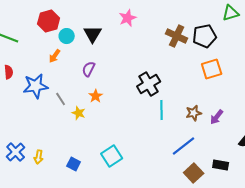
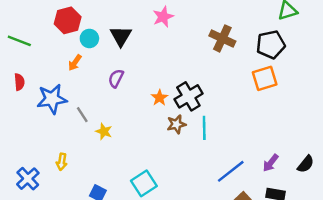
black pentagon: (205, 36) -> (271, 45), moved
orange star: (96, 96) -> (159, 98), moved
brown star: (194, 113) -> (176, 124), moved
purple arrow: (217, 117) -> (271, 163), moved
yellow arrow: (39, 157) -> (62, 162), moved

